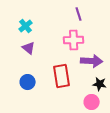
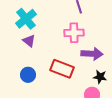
cyan cross: (26, 26) -> (26, 19), size x1.5
red rectangle: (62, 76) -> (62, 69), turned -60

